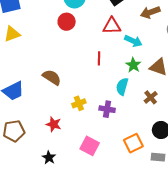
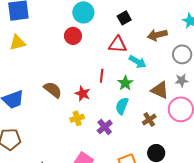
green star: (133, 65) -> (125, 83), moved
purple cross: (107, 109) -> (105, 127), turned 35
red star: (54, 124) -> (83, 94), moved

